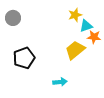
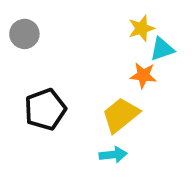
orange star: (94, 37) -> (143, 75), moved
yellow trapezoid: (75, 50) -> (121, 115), moved

